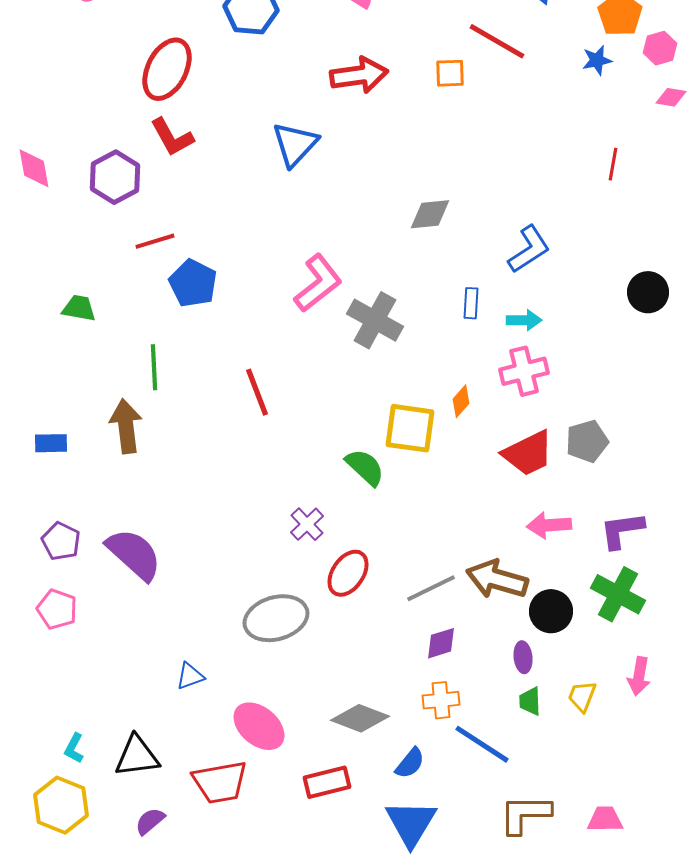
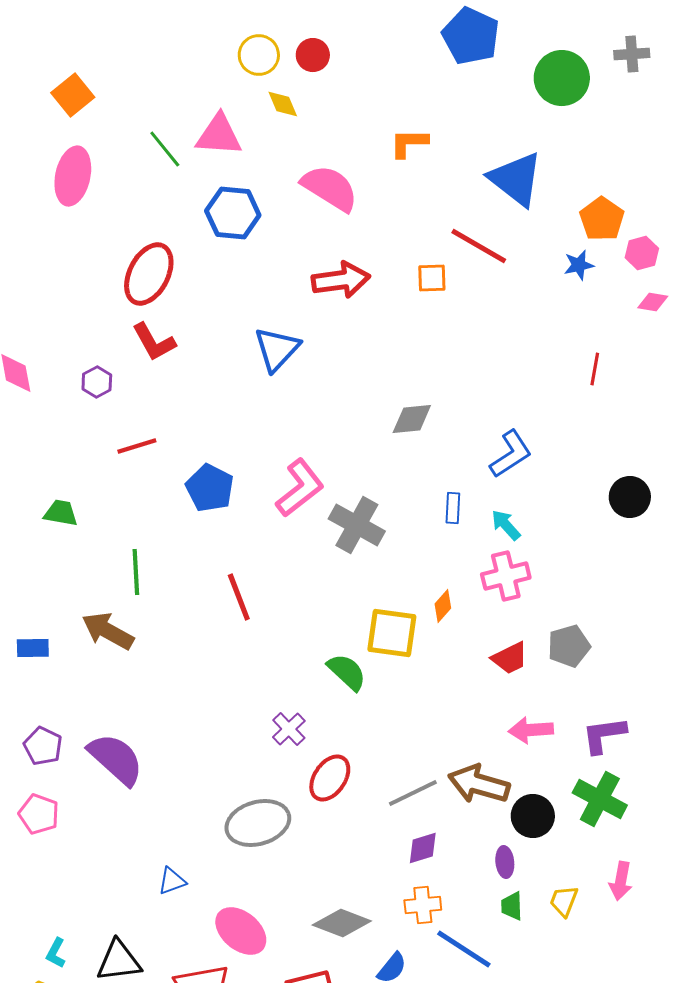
purple hexagon: (115, 177) -> (97, 382), size x0.6
blue pentagon: (193, 283) -> (210, 488), moved
cyan arrow: (524, 320) -> (506, 525), turned -132
brown arrow: (126, 426) -> (108, 631), turned -54
red trapezoid: (528, 453) -> (510, 658), size x0.7

